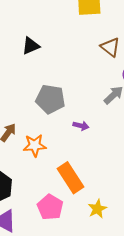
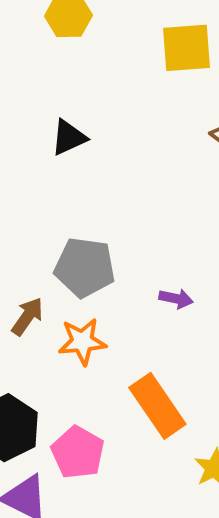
gray pentagon: (50, 99) -> (85, 267), moved
pink pentagon: (50, 207) -> (78, 452), moved

